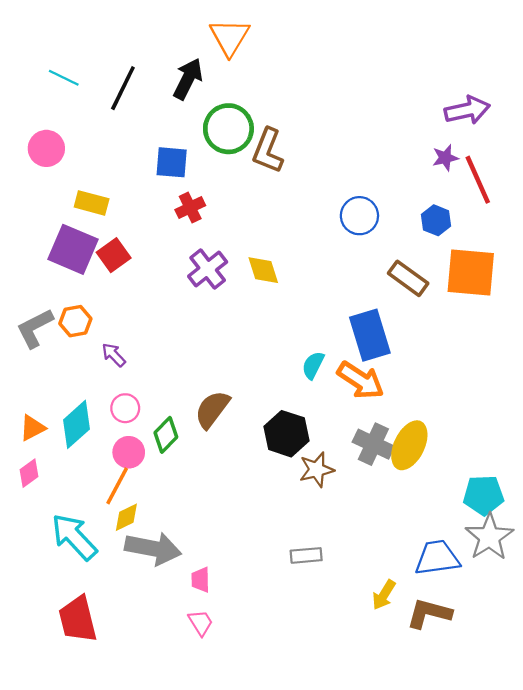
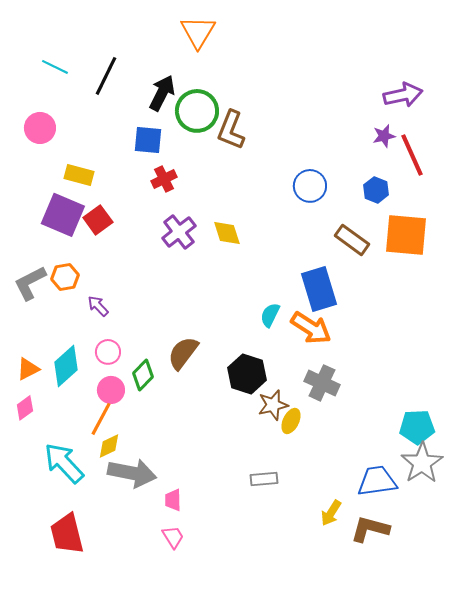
black arrow: (188, 79) -> (162, 93), moved
yellow ellipse: (409, 445) -> (291, 421), moved, size x0.6

